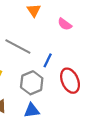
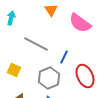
pink semicircle: (65, 24) -> (80, 23), size x1.6

